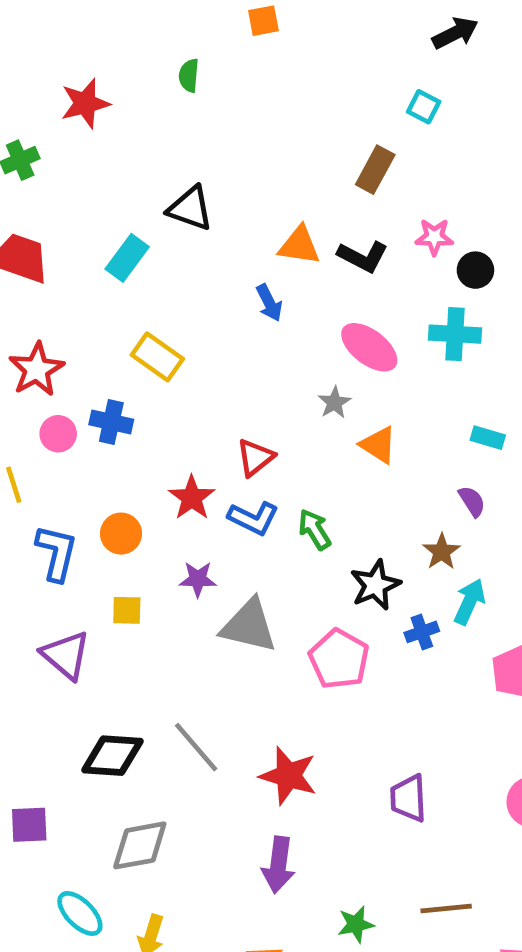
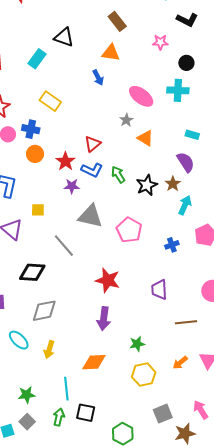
brown rectangle: (375, 170) -> (117, 21), moved, turned -66
pink star: (434, 237) -> (160, 42), moved
black L-shape: (363, 257) -> (187, 20), moved
purple semicircle: (472, 501) -> (186, 162), size x1.5
orange circle: (121, 534) -> (35, 154), moved
purple star: (198, 579) -> (72, 186), moved
black star: (375, 585) -> (147, 185), moved
blue cross: (422, 632) -> (172, 245), moved
gray line: (196, 747) -> (64, 246), moved
brown line: (446, 909) -> (186, 322), moved

